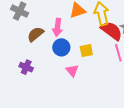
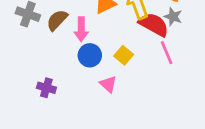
brown semicircle: (35, 34) -> (57, 20), moved
yellow square: (86, 51) -> (124, 55), turned -32

